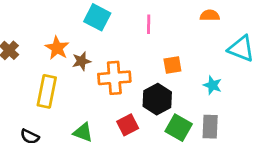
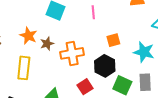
cyan star: (212, 85) -> (144, 52), size x1.5

